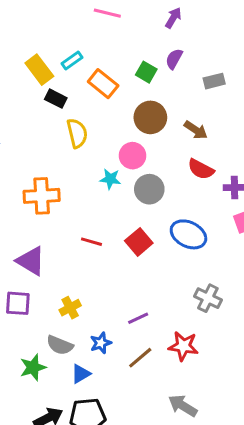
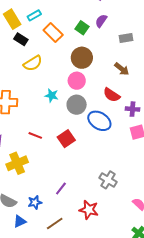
brown arrow: (196, 130) -> (122, 69), moved
yellow semicircle: (77, 133) -> (33, 63), turned 66
pink circle: (133, 156) -> (77, 81), moved
blue ellipse: (188, 234) -> (99, 121), moved
yellow cross: (70, 308) -> (17, 163), moved, size x1.5
purple line: (138, 318) -> (61, 189), turned -32
brown line: (140, 358) -> (55, 224), moved

